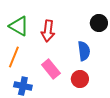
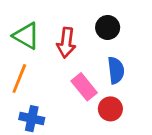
black circle: (99, 23) -> (108, 27), moved
pink rectangle: (51, 69) -> (84, 87), moved

